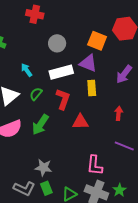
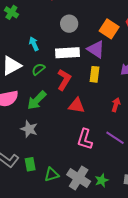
pink L-shape: (95, 165) -> (85, 139), moved
gray star: (43, 168) -> (29, 129), moved

